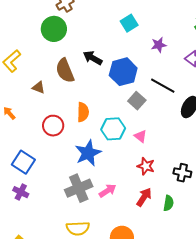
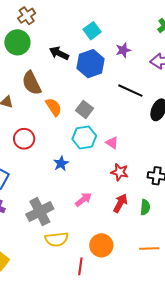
black arrow: (93, 58) -> (59, 53), moved
blue hexagon: (123, 72) -> (91, 64), moved
gray square: (137, 101) -> (84, 109), moved
orange semicircle: (83, 112) -> (54, 107), moved, turned -30
blue star: (88, 153) -> (61, 163), size x0.6
gray cross: (79, 188) -> (40, 212), moved

